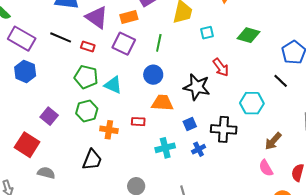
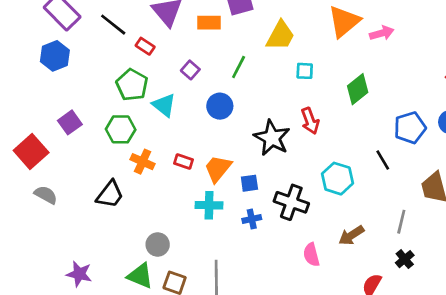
green diamond: (249, 35) -> (358, 89), turned -70
purple square: (124, 44) -> (190, 70), moved, size x0.6
orange trapezoid: (162, 103) -> (218, 168), moved, turned -70
pink semicircle: (266, 168) -> (311, 255), moved

